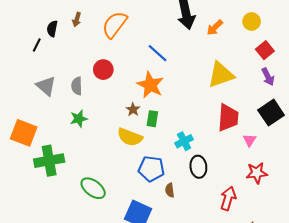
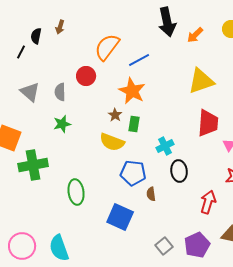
orange semicircle: (115, 25) -> (107, 47), moved
blue line: (157, 53) -> (139, 60), turned -70
green ellipse: (93, 188) -> (76, 192), turned 45

